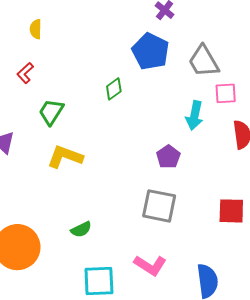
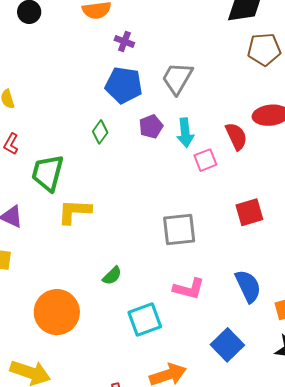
gray trapezoid: (204, 61) -> (177, 78), turned 78
pink square: (226, 93) -> (205, 160), moved
green trapezoid: (51, 112) -> (48, 173), size x1.4
purple pentagon: (168, 157) -> (151, 127), moved, turned 30

